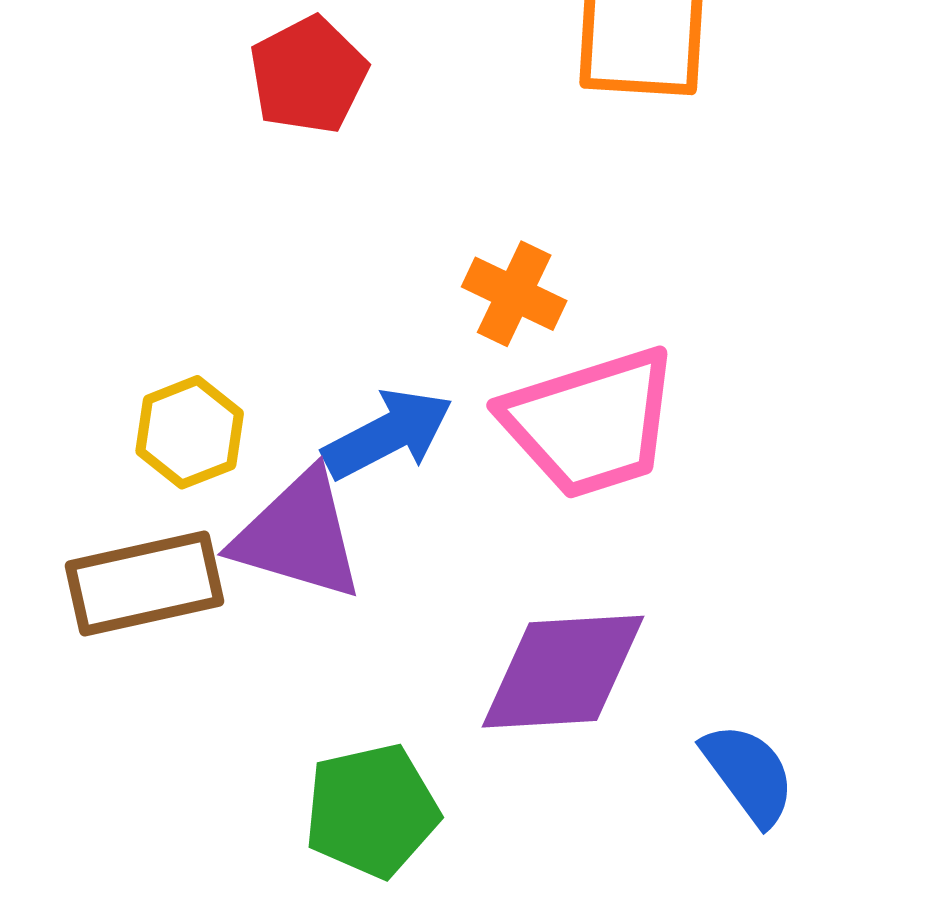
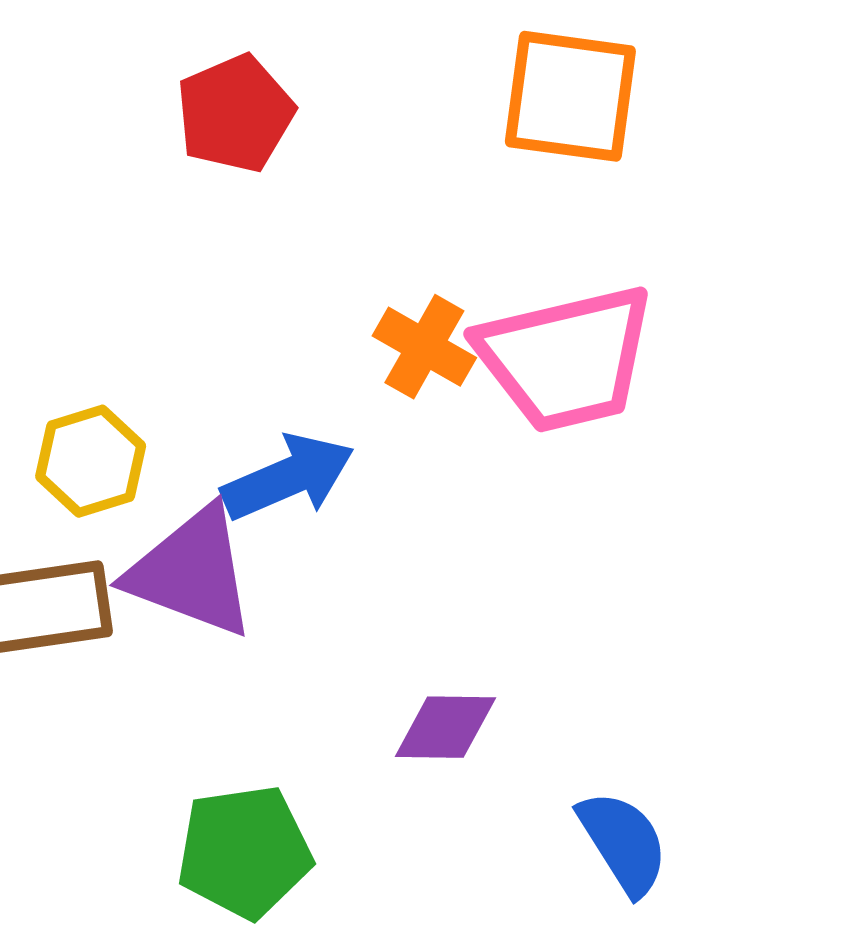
pink trapezoid: (591, 423) -> (566, 358), moved
purple diamond: (563, 672) -> (445, 727), size x0.6

